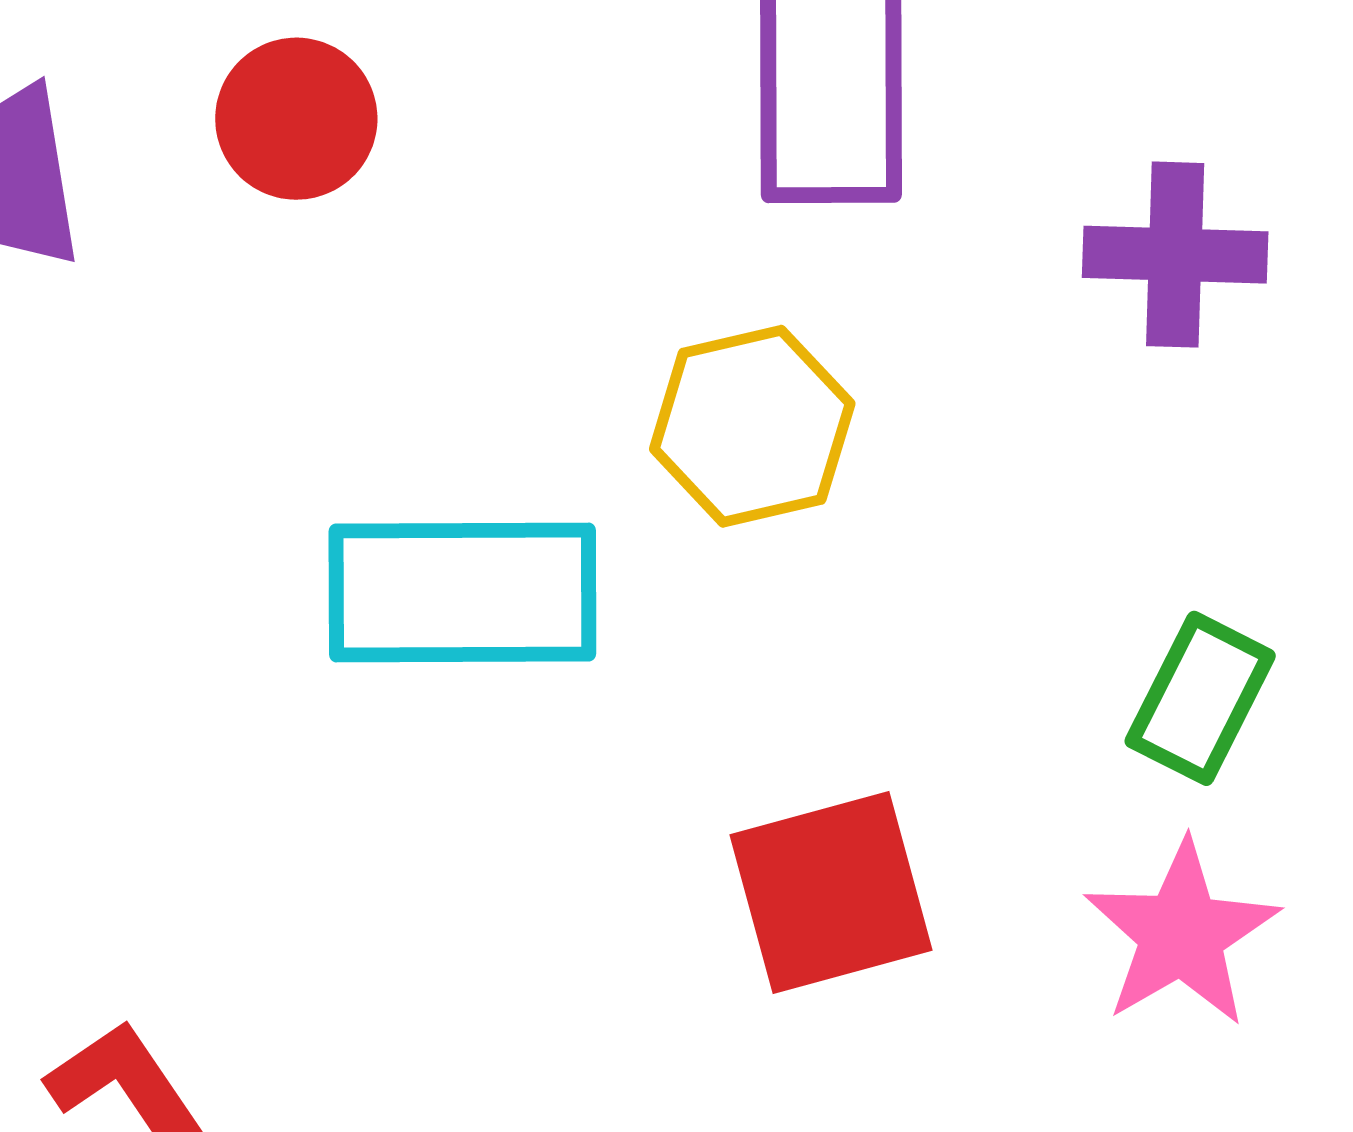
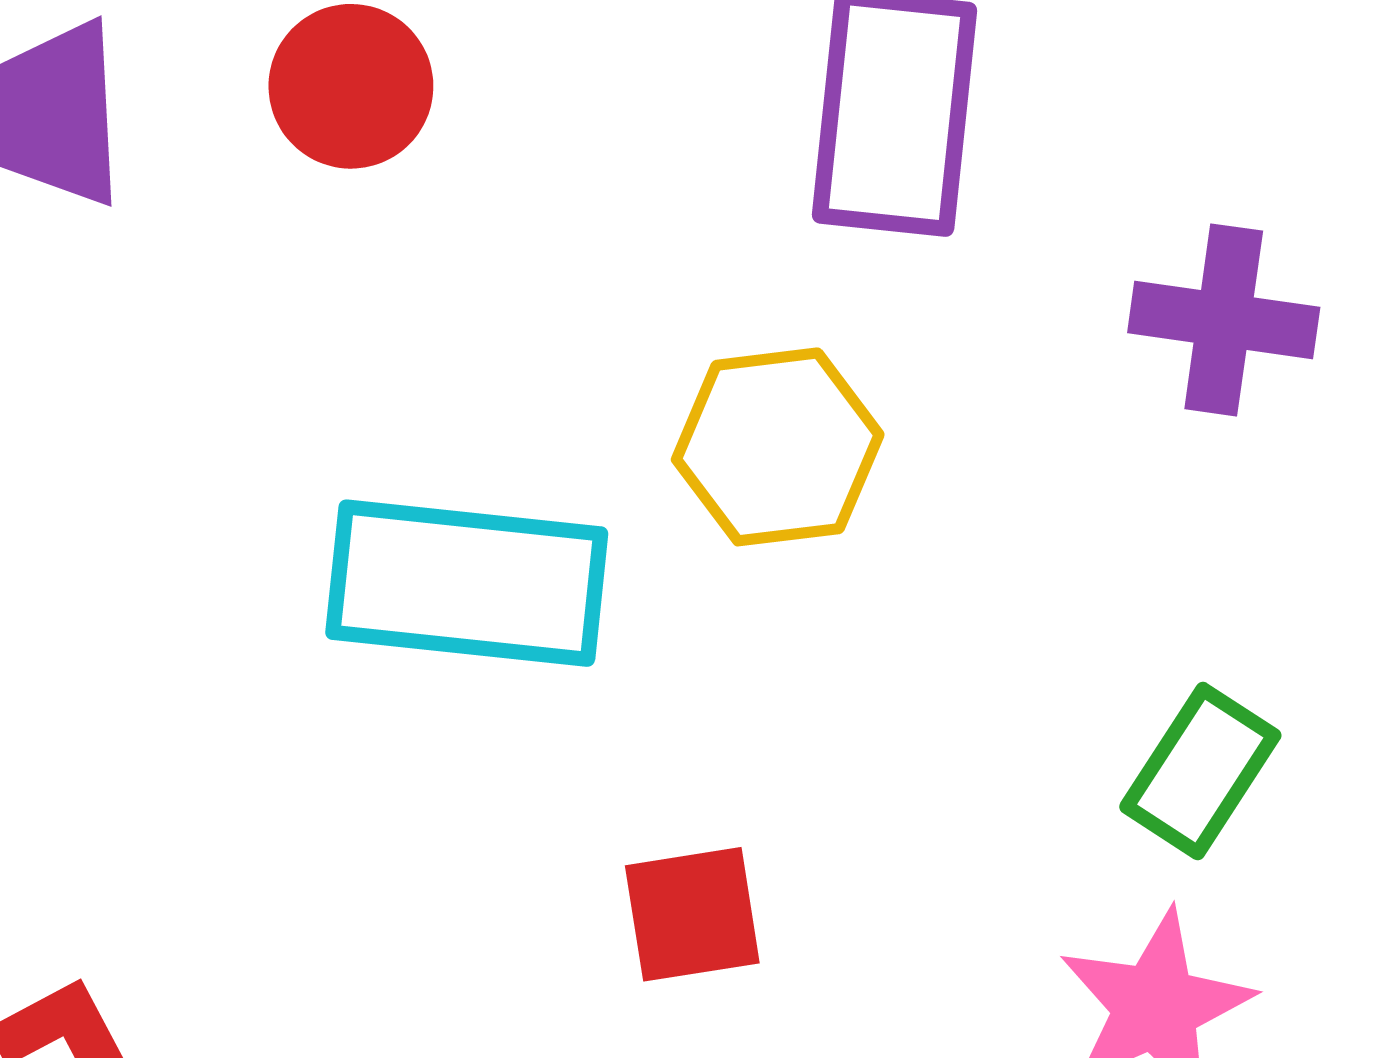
red square: (831, 892) -> (692, 914), moved, size x0.7

